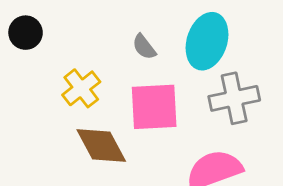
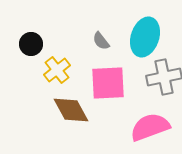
black circle: (26, 33) -> (31, 44), moved

